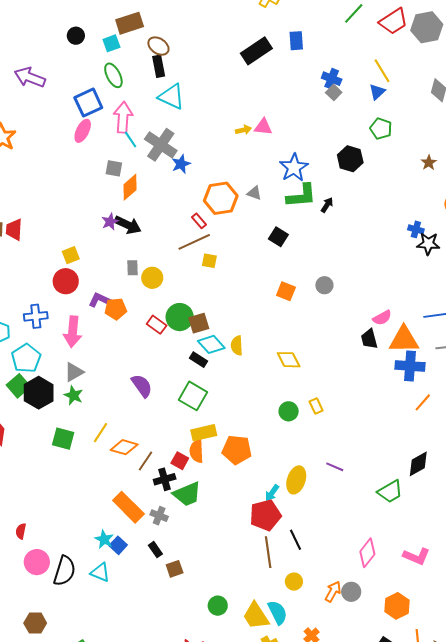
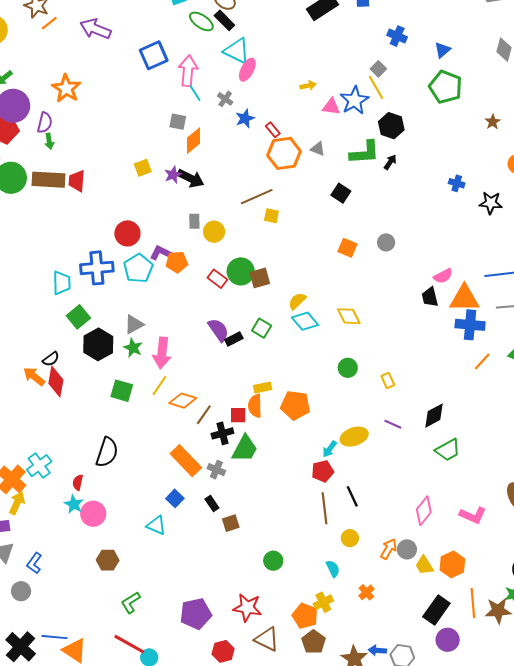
black rectangle: (159, 66) -> (224, 20), turned -35
yellow line: (382, 71) -> (376, 87), moved
green ellipse: (113, 75) -> (201, 21), moved, turned -30
gray square: (334, 92) -> (378, 69), moved
pink triangle: (263, 127) -> (331, 107), moved
green pentagon: (381, 129) -> (446, 87), size x1.5
pink ellipse: (83, 131) -> (247, 70), moved
gray cross: (161, 145) -> (225, 99), size x0.5
black hexagon: (350, 159) -> (391, 126), moved
blue star: (294, 168) -> (355, 100), moved
red rectangle: (199, 221) -> (273, 130), moved
blue cross: (416, 229) -> (457, 183), moved
yellow square: (71, 255) -> (143, 168), moved
blue cross: (36, 316) -> (97, 268), size x1.4
pink arrow: (73, 332) -> (162, 353), moved
cyan diamond: (211, 344) -> (305, 321), moved
yellow semicircle: (237, 346) -> (297, 301), turned 48
cyan pentagon: (26, 358) -> (138, 268), moved
black rectangle: (198, 360) -> (234, 339), moved, turned -60
green square: (18, 386) -> (78, 317), moved
purple semicircle: (142, 386) -> (218, 330), moved
green square: (193, 396) -> (262, 328), moved, size x0.7
yellow rectangle: (316, 406) -> (388, 380), moved
yellow rectangle: (204, 433) -> (263, 388), size x0.7
red square: (180, 461) -> (238, 415), turned -30
black diamond: (418, 464) -> (434, 416), moved
yellow ellipse: (296, 480) -> (354, 437), turned 52
green trapezoid: (187, 494) -> (245, 449), turned -40
red pentagon: (265, 515) -> (323, 471), size x0.7
cyan star: (104, 539) -> (74, 504), moved
black semicircle: (65, 571) -> (107, 452), moved
cyan semicircle: (278, 612) -> (333, 569), size x0.7
yellow trapezoid: (256, 616) -> (424, 565), moved, size x0.7
brown hexagon: (35, 623) -> (108, 560), moved

